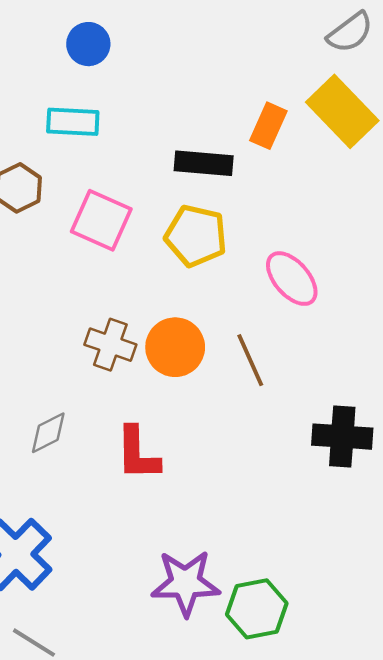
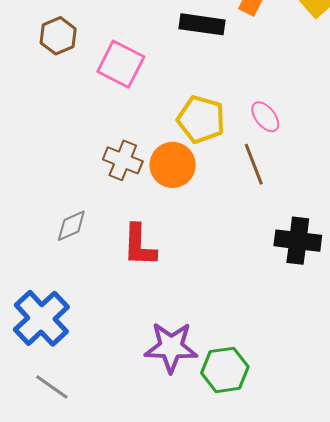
yellow pentagon: (196, 236) -> (201, 119), moved
pink ellipse: (292, 279) -> (265, 117), size x0.7
brown line: (250, 360) -> (254, 164), moved

